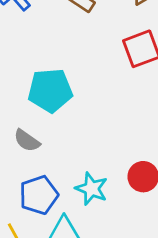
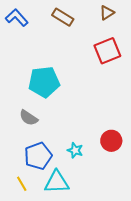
cyan star: (92, 189) -> (75, 150), size x0.7

